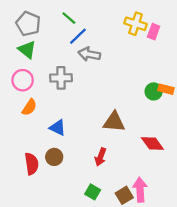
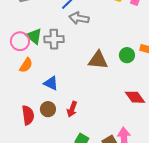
green triangle: (27, 50) -> (34, 36), moved
green circle: (154, 91) -> (127, 55), moved
brown triangle: (114, 122) -> (98, 60), moved
red arrow: (101, 157) -> (72, 109), moved

